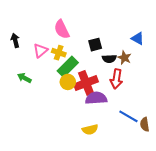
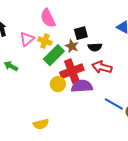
brown star: (124, 58) -> (72, 46), moved
red arrow: (116, 79) -> (102, 67), turned 96
yellow circle: (68, 82) -> (58, 84), moved
yellow semicircle: (90, 129) -> (41, 124), moved

